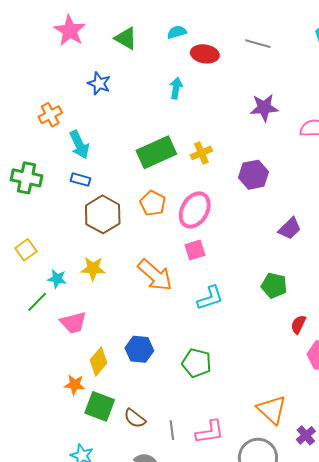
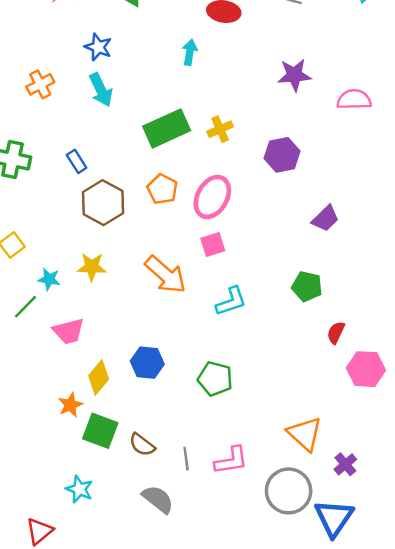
cyan arrow: (79, 145) -> (101, 90), moved
blue rectangle: (81, 180) -> (77, 161), turned 42
orange star: (75, 385) -> (70, 405), turned -30

